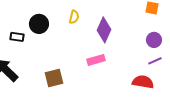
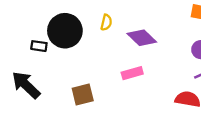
black circle: (39, 24) -> (65, 31), size x1.5
purple diamond: (104, 30) -> (142, 38), turned -70

